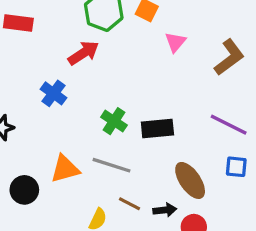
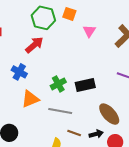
green cross: (114, 121) -> (58, 84), turned 35
orange triangle: (65, 169) -> (30, 99), moved

